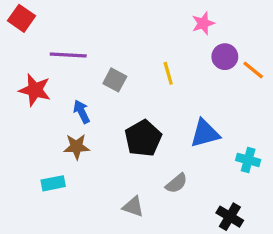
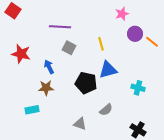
purple line: (68, 55) -> (60, 27), moved
blue triangle: (205, 133) -> (108, 70), moved
black pentagon: (143, 138) -> (86, 83), turned -30
cyan cross: (248, 160) -> (138, 88), moved

